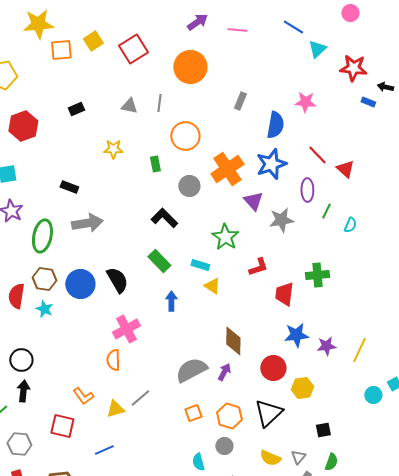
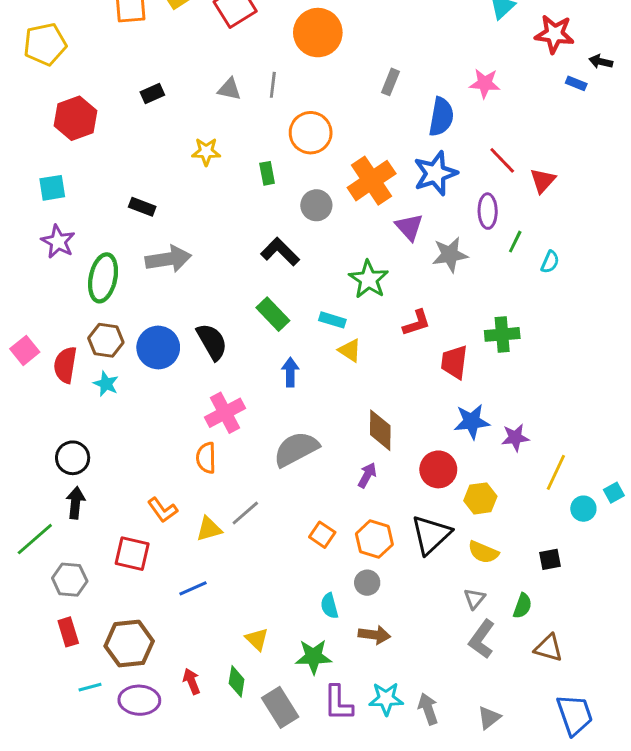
red triangle: (345, 169) -> (543, 181), turned 30
yellow line: (359, 350) -> (556, 472), moved
gray semicircle: (191, 370) -> (296, 449), moved
orange square: (193, 413) -> (322, 535), turned -36
black square: (323, 430) -> (550, 559), moved
yellow semicircle: (270, 458) -> (483, 552), moved

